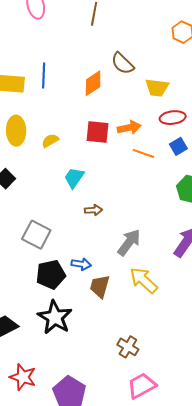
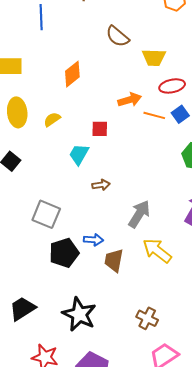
blue line: (44, 75) -> (41, 17), moved
orange diamond: (93, 83) -> (72, 74), moved
red square: (97, 132) -> (100, 129), moved, size x0.7
orange line: (143, 153) -> (154, 115), moved
black star: (55, 317) -> (79, 314), moved

